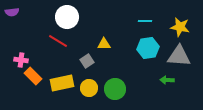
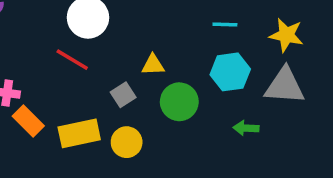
green arrow: (167, 80) -> (246, 128), moved
green circle: (115, 89) -> (179, 102), moved

